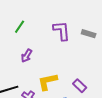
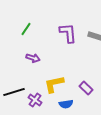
purple arrow: (27, 56) -> (33, 58), turned -104

